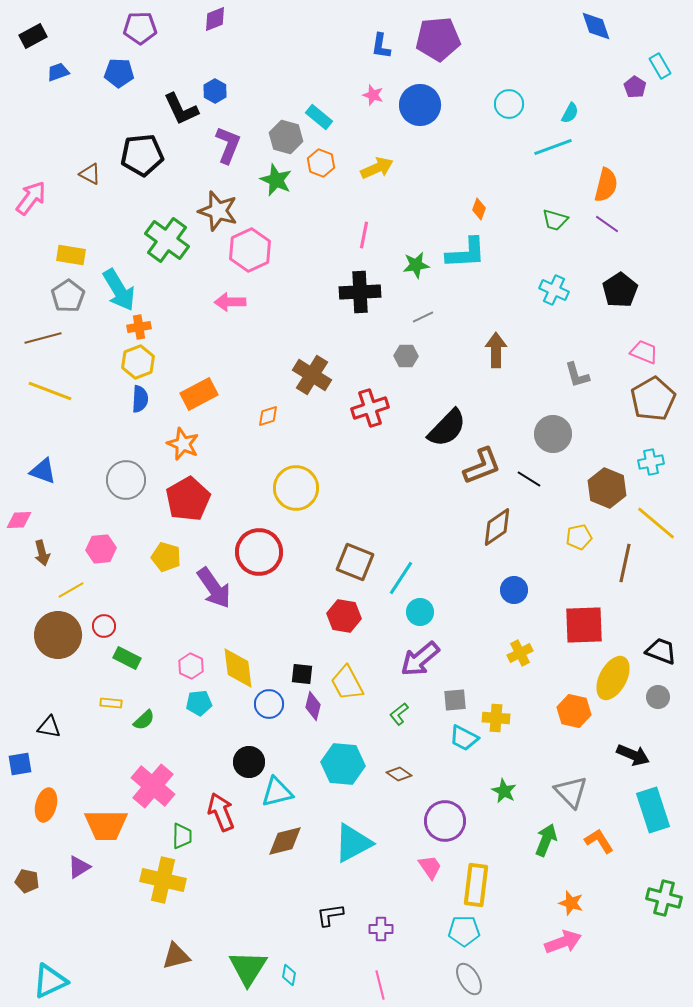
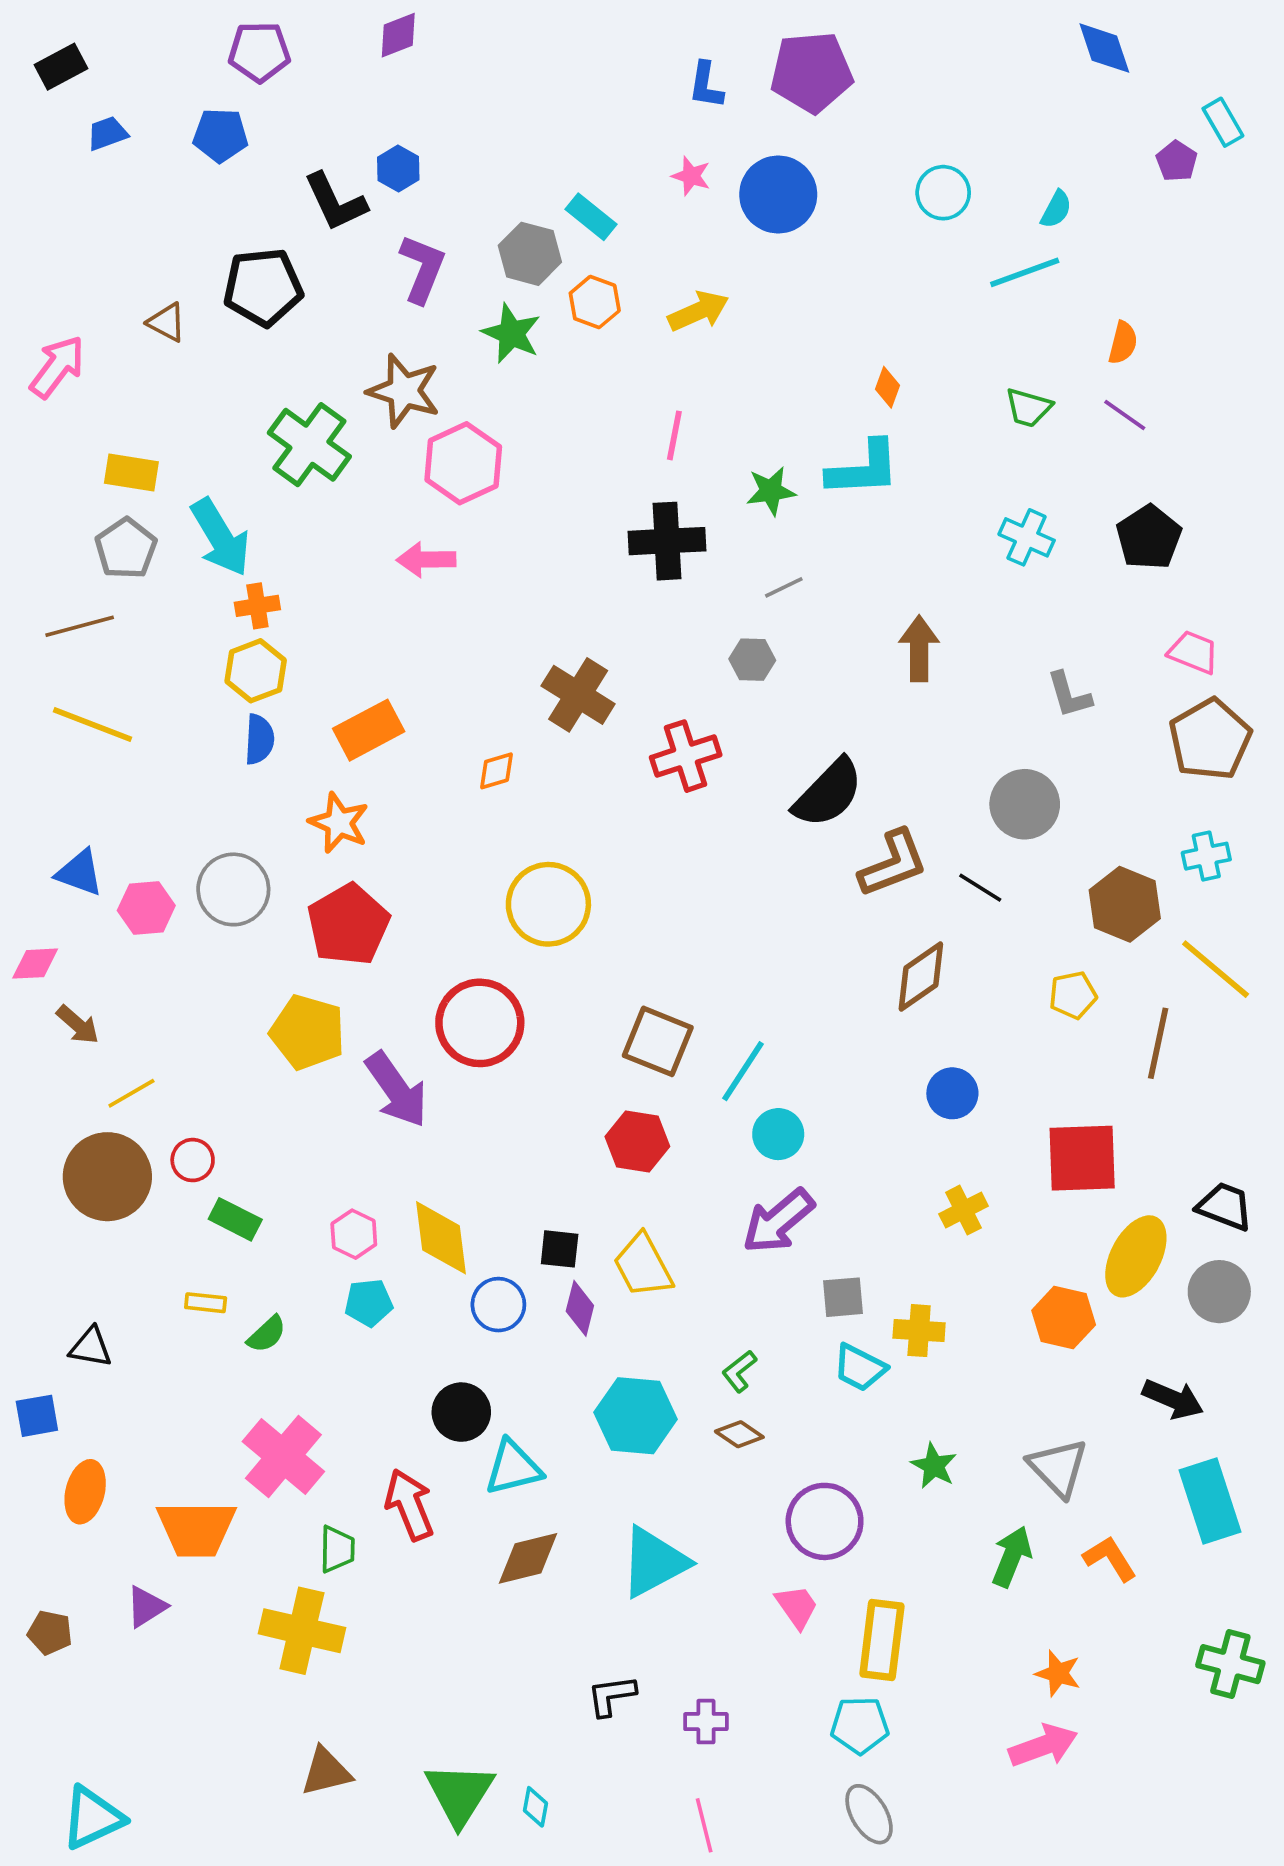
orange semicircle: (606, 185) -> (1123, 343), size x0.7
pink hexagon: (101, 549) -> (146, 908), moved
brown arrow: (42, 553) -> (78, 1025), turned -35
yellow pentagon: (166, 557) -> (307, 1032), size x1.4
gray circle: (658, 697) -> (1219, 1292), size x1.4
green L-shape: (399, 714) -> (739, 1371), moved

